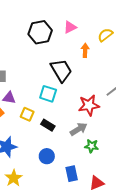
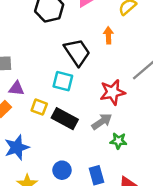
orange arrow: (85, 50) -> (108, 35), moved
black rectangle: (48, 125) -> (65, 119), size x1.5
blue circle: (47, 156) -> (62, 170), moved

